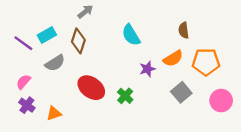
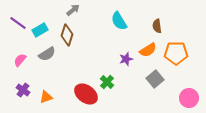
cyan semicircle: (131, 35) -> (119, 21), moved
purple line: (23, 43) -> (18, 23), moved
pink semicircle: (23, 82) -> (20, 60), moved
red ellipse: (91, 88) -> (86, 94), moved
pink circle: (221, 101) -> (189, 98), moved

